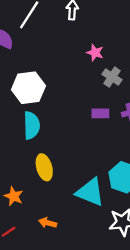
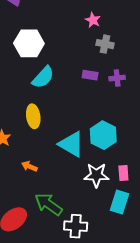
gray cross: (112, 77) -> (105, 44), turned -30
cyan semicircle: (32, 125) -> (43, 77), moved, turned 35

